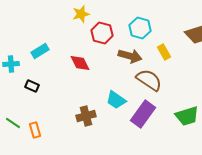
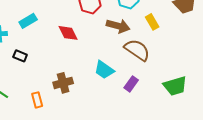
purple rectangle: (143, 114) -> (131, 84), size x0.6
brown cross: (86, 116) -> (63, 83), moved
orange rectangle: (35, 130) -> (37, 100), moved

